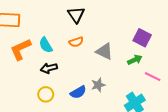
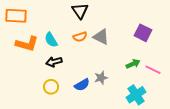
orange L-shape: (21, 49) -> (27, 44), turned -140
gray triangle: (104, 51) -> (101, 37), moved
green arrow: (135, 60) -> (133, 64), moved

